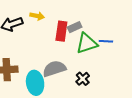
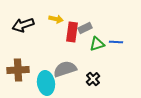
yellow arrow: (37, 16) -> (56, 19), moved
green triangle: (87, 43) -> (97, 44), size x0.7

